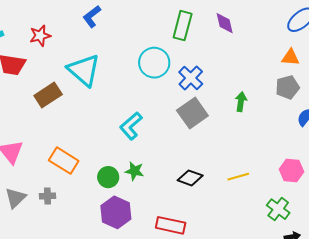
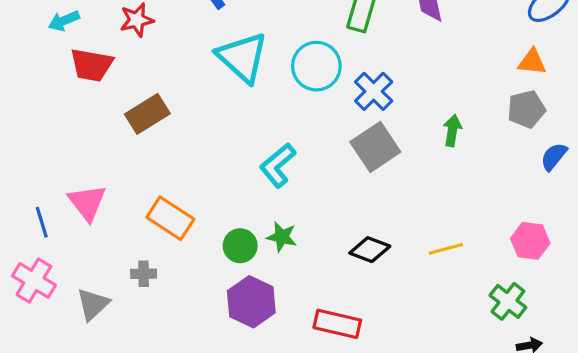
cyan triangle: (84, 70) -> (242, 57), moved
gray triangle: (15, 198) -> (93, 304), moved

